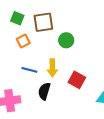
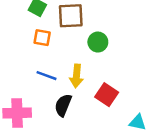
orange square: (23, 41) -> (42, 38), turned 32

